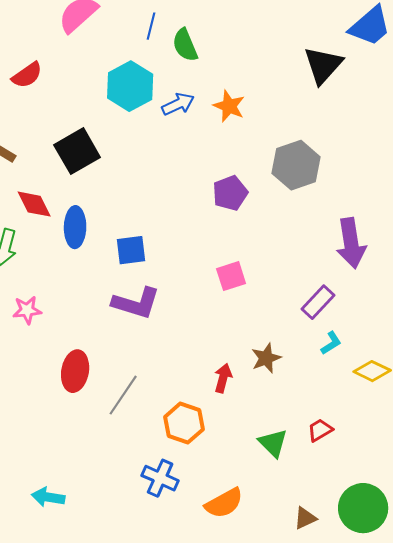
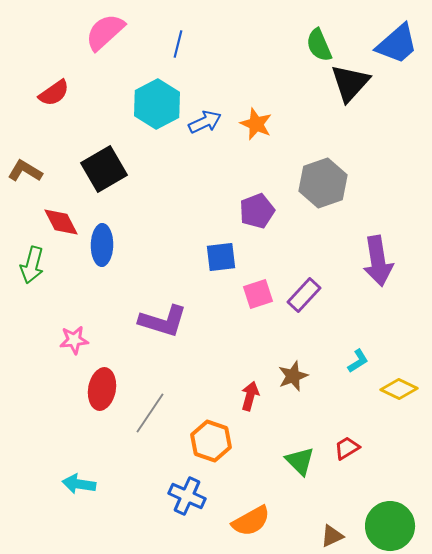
green semicircle: (185, 45) -> (319, 45), moved
blue square: (131, 250) -> (221, 257), moved
purple rectangle: (318, 302) -> (304, 295), moved
pink star: (27, 310) -> (74, 340), moved
cyan arrow: (48, 497) -> (79, 484), moved

